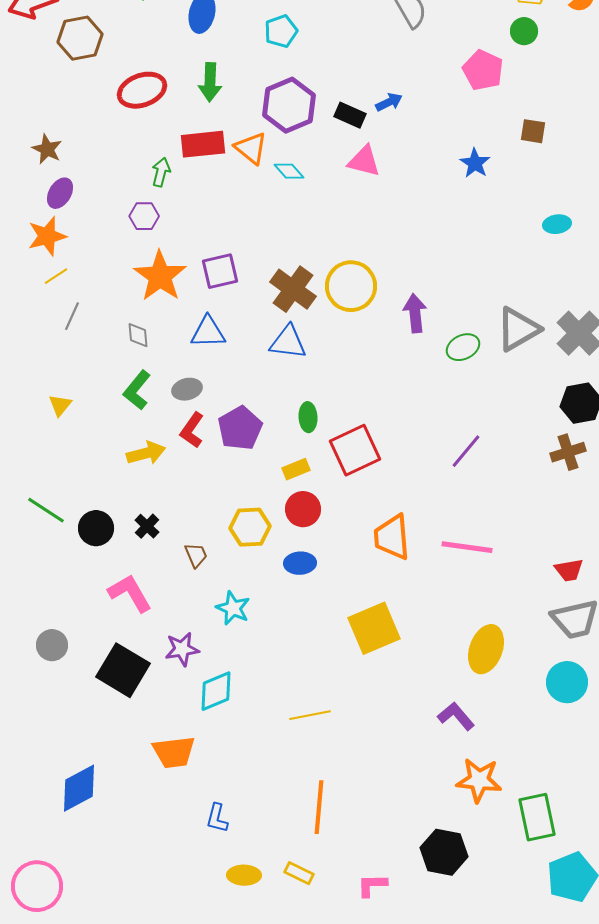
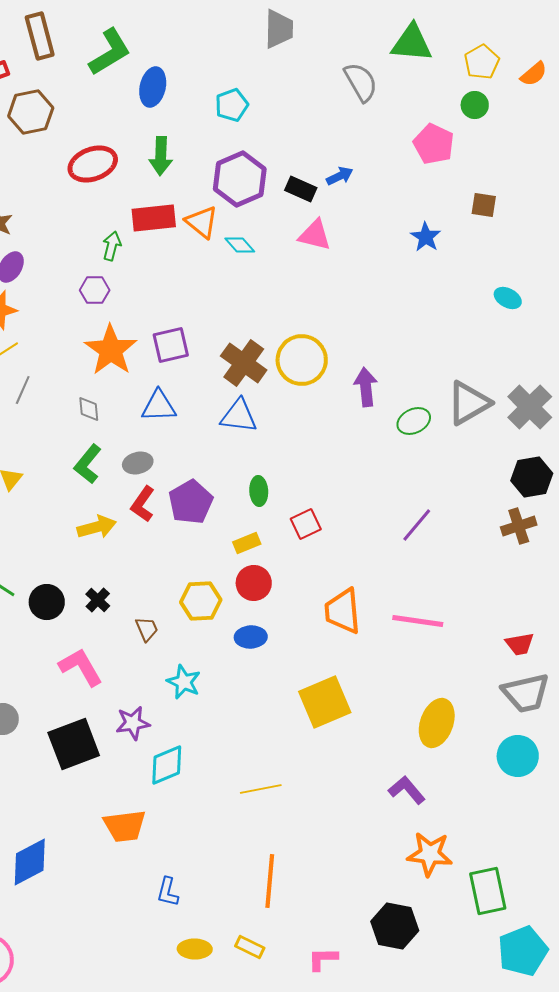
cyan ellipse: (557, 224) -> (508, 298), turned 36
red square: (355, 450) -> (306, 524), size x0.6
black square: (123, 670) -> (74, 744), turned 38

